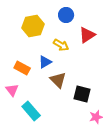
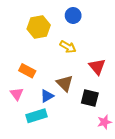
red triangle: (87, 35) -> (97, 67), moved, turned -36
blue triangle: (45, 62) -> (47, 96), moved
cyan rectangle: (31, 111) -> (37, 116), turned -66

